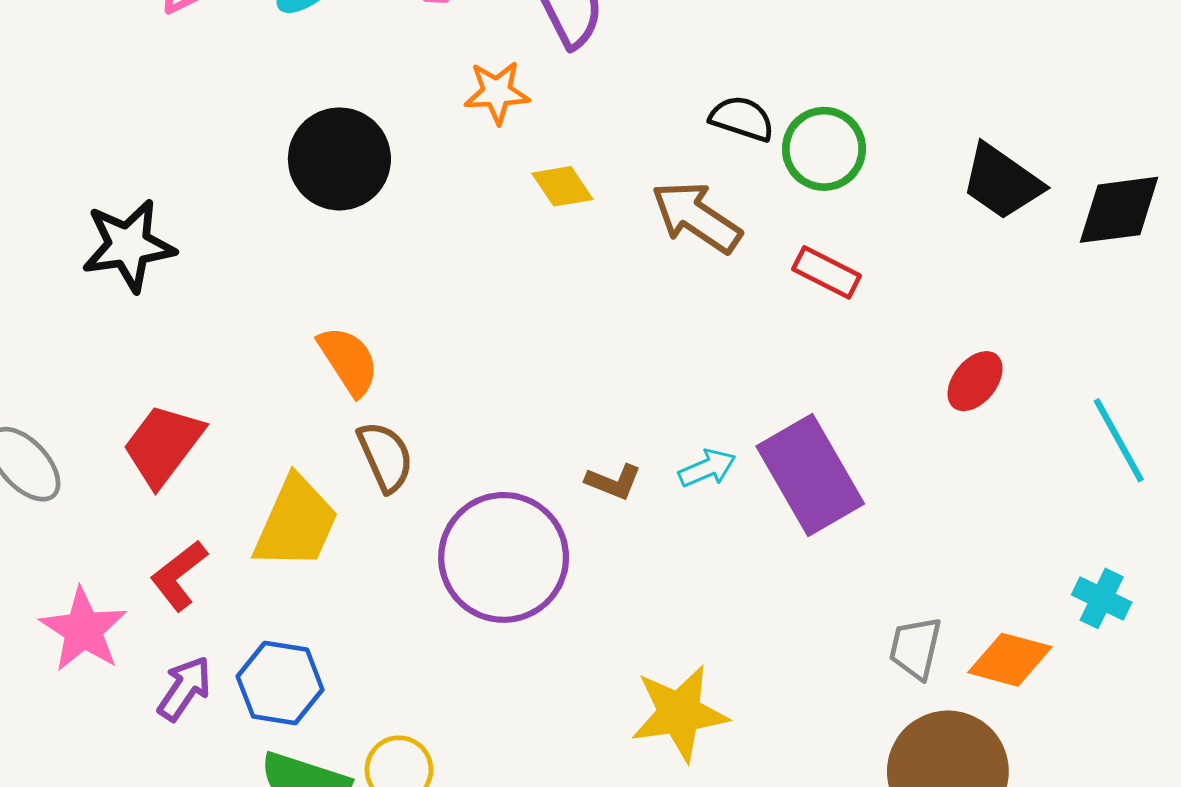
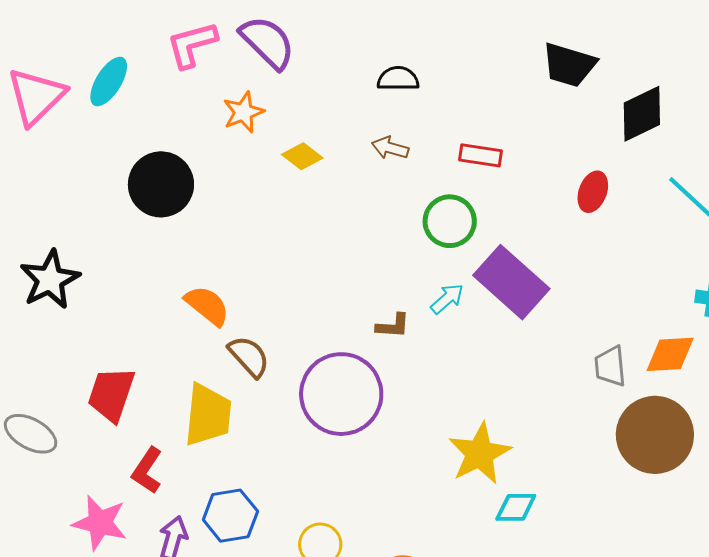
green circle: (824, 149) -> (450, 221), moved
black diamond: (1119, 210) -> (642, 114), moved
brown arrow: (696, 217) -> (390, 148), size x0.6

